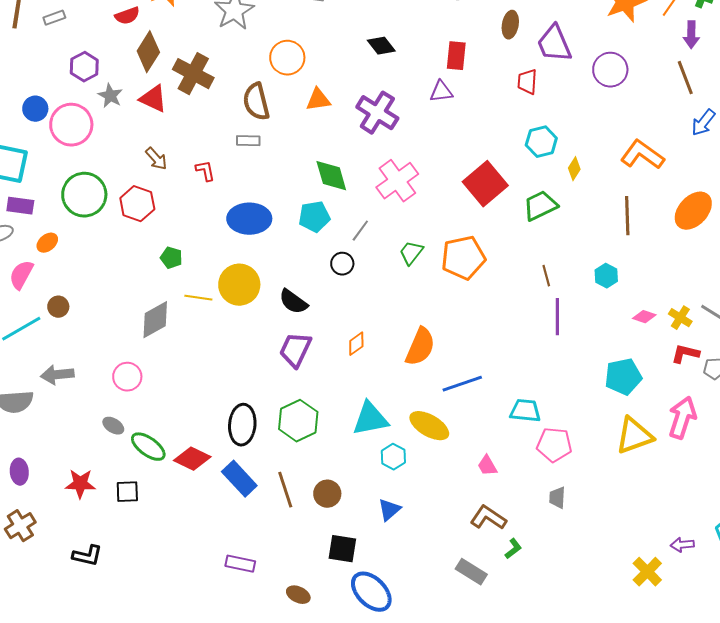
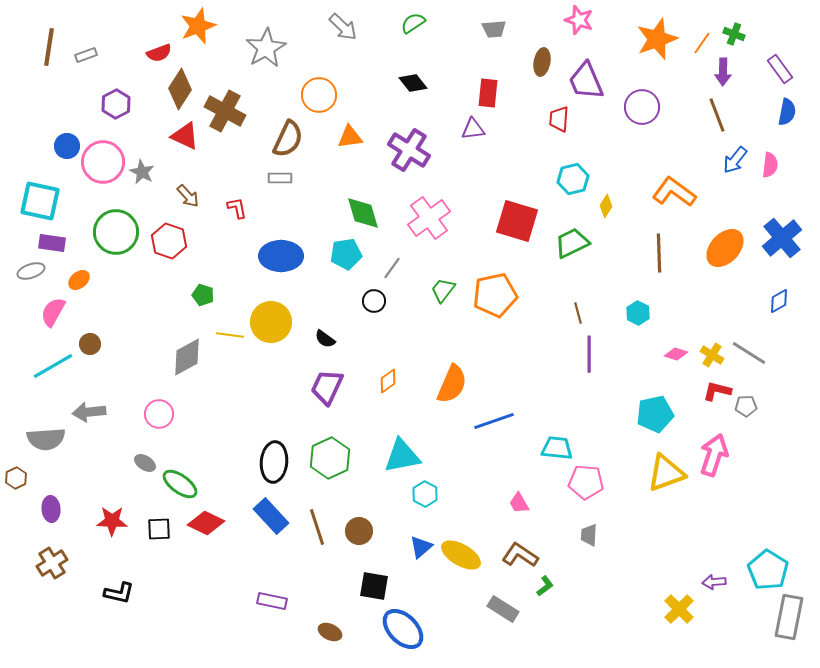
gray star: (110, 96) -> (142, 172), moved
brown semicircle: (256, 102) -> (288, 139), turned -141
red square: (485, 184) -> (517, 221), turned -33
black semicircle: (293, 302) -> (325, 339), size x0.7
yellow ellipse: (429, 426) -> (461, 555), moved
red diamond: (192, 459) -> (206, 523), moved

